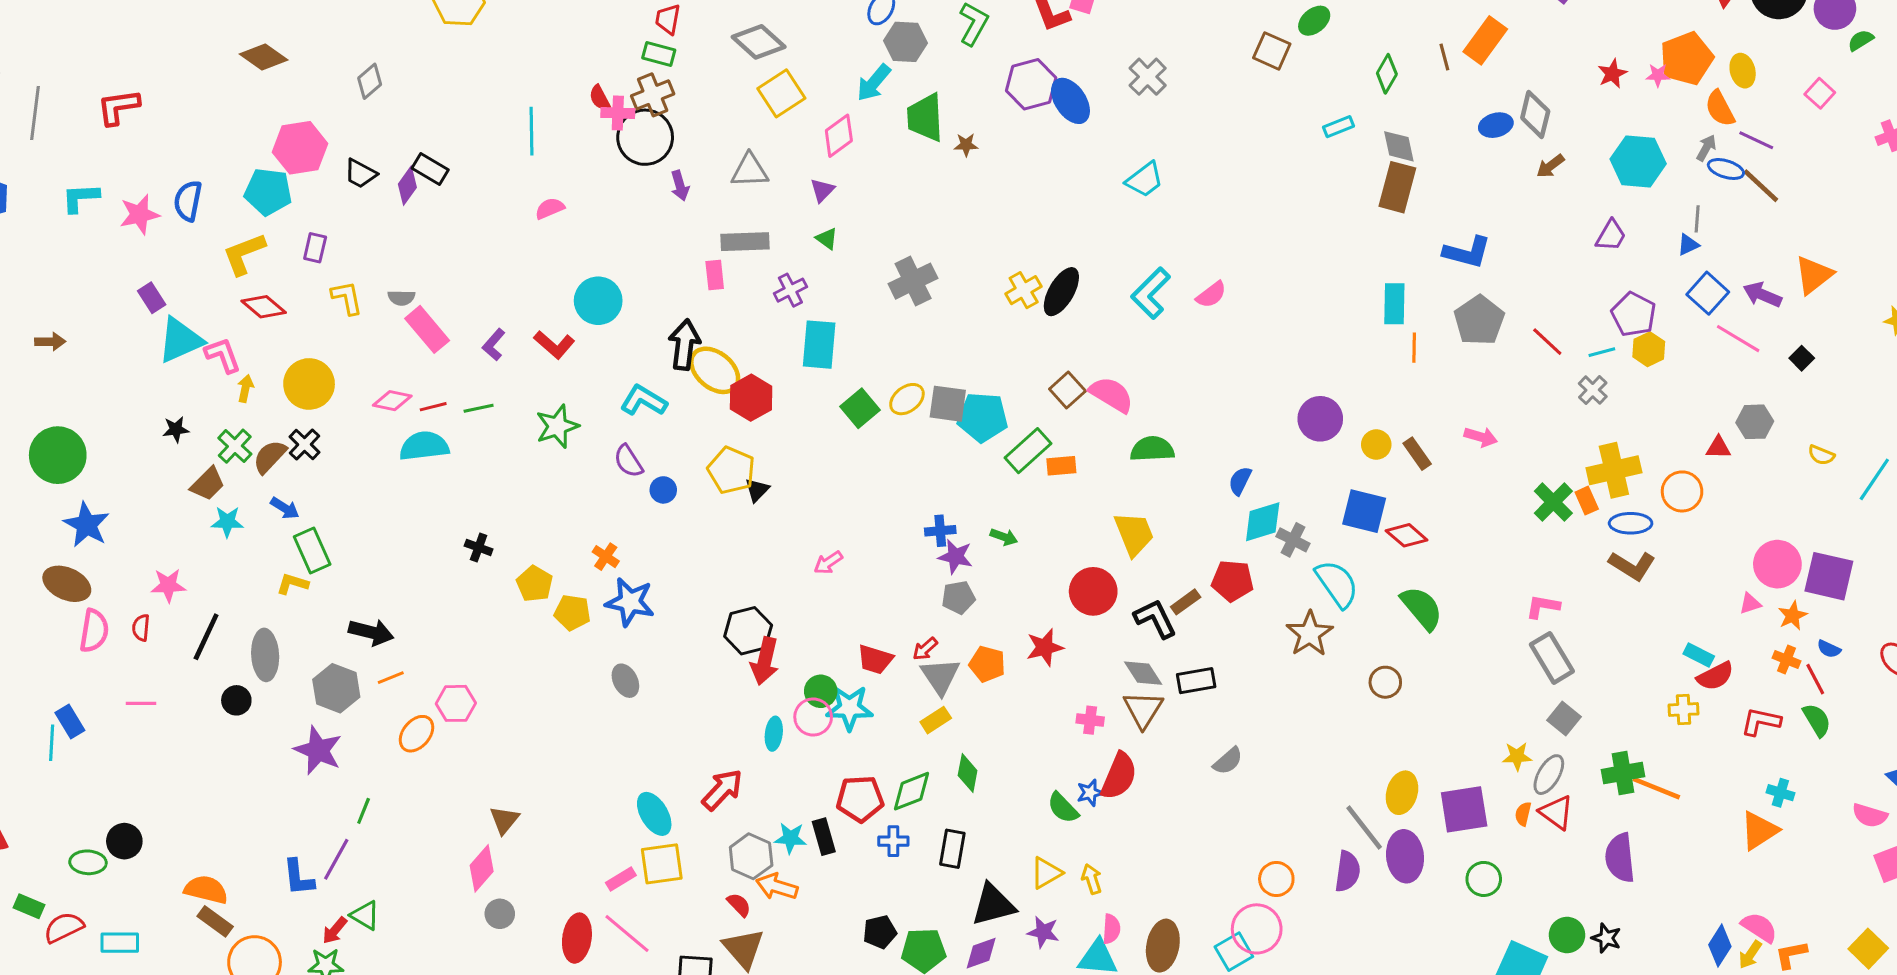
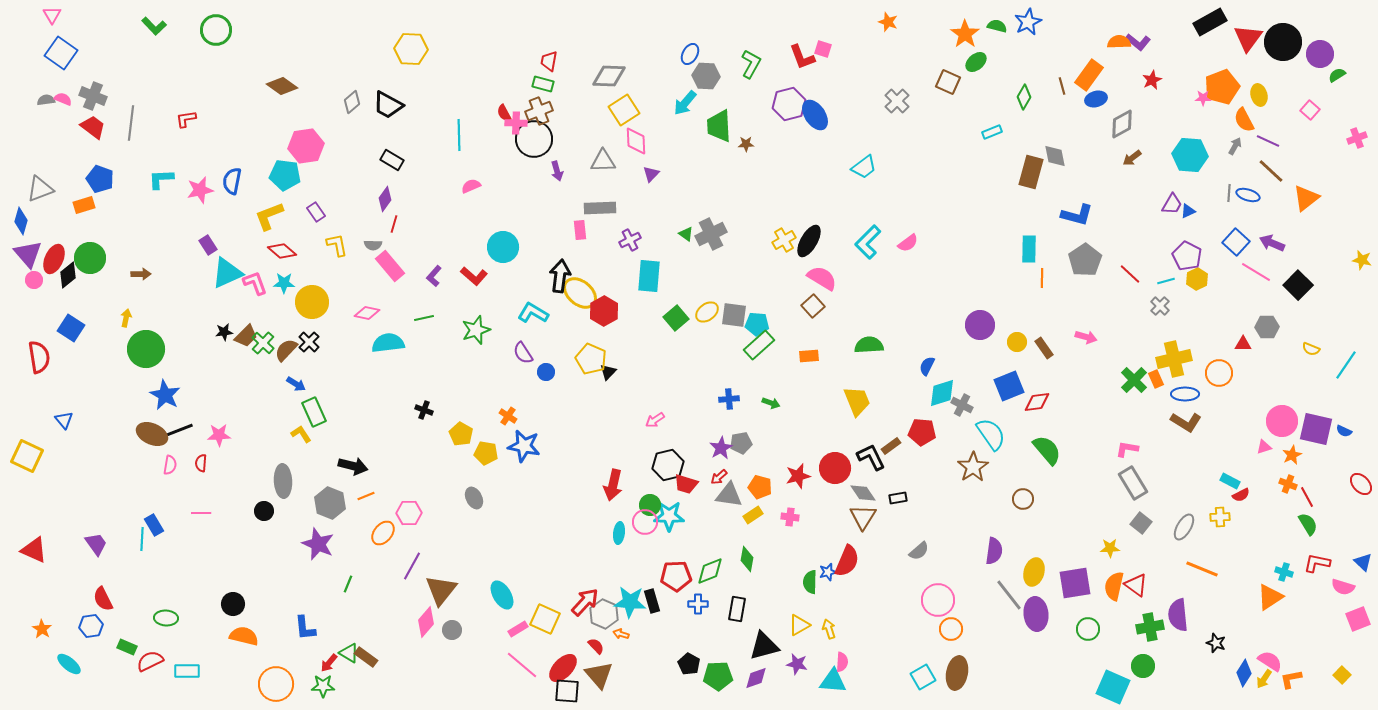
gray diamond: (759, 42) -> (609, 76), turned -40
red star: (1612, 74) -> (1152, 80), moved
gray cross: (1148, 77) -> (897, 101), moved
red L-shape: (118, 107) -> (186, 119), size x0.7
gray diamond: (1535, 115) -> (1122, 124), turned 48
blue ellipse: (1496, 125) -> (1096, 99), moved
pink diamond: (839, 136) -> (636, 141), moved, turned -56
gray diamond: (1399, 146) -> (1055, 156), moved
blue ellipse: (1726, 169) -> (1248, 195), moved
black trapezoid: (360, 174) -> (388, 105), moved, size x1.4
purple diamond: (407, 186) -> (385, 199), moved
green triangle: (827, 239) -> (686, 234), moved
blue triangle: (1688, 245) -> (1188, 211), moved
purple rectangle: (315, 248) -> (316, 212), turned -48
orange triangle: (1814, 275) -> (1306, 198), moved
black square: (1802, 358) -> (1298, 285), size x1.8
yellow arrow: (245, 389) -> (126, 318), moved
pink semicircle: (1111, 395) -> (822, 278), moved
red line: (433, 407) -> (394, 224), moved, turned -60
cyan pentagon: (983, 417) -> (757, 324), size x0.7
green rectangle: (1028, 451) -> (759, 345), moved
brown trapezoid: (208, 484) -> (246, 336), moved
blue square: (1364, 511) -> (1009, 386), turned -36
cyan star: (227, 522) -> (284, 283), moved
red diamond: (1407, 535) -> (1037, 402), turned -48
purple star: (955, 557) -> (721, 448), moved, turned 30
yellow L-shape: (292, 584) -> (301, 434), turned 40
red circle: (1093, 591) -> (835, 468), moved
pink semicircle: (94, 631) -> (170, 465), size x0.7
black hexagon: (748, 631) -> (668, 465), moved
black line: (206, 637) -> (177, 431), moved, turned 44
blue semicircle: (1829, 649) -> (1344, 431), moved
gray triangle: (940, 676) -> (729, 495), turned -48
red semicircle: (1715, 676) -> (1241, 495), size x0.7
gray ellipse: (625, 681) -> (474, 498), moved
black rectangle: (1196, 681) -> (898, 498), size x0.7
yellow rectangle: (936, 720) -> (753, 515), moved
pink cross: (1090, 720) -> (790, 517), moved
red L-shape: (1761, 722) -> (1317, 563), moved
green cross: (1623, 773) -> (1150, 627), moved
gray ellipse: (1549, 775) -> (1184, 527), moved
red arrow: (722, 790) -> (585, 602), moved
green semicircle: (1063, 808) -> (810, 582), turned 45
cyan ellipse: (654, 814) -> (502, 595), moved
orange semicircle: (1523, 814) -> (1114, 586), size x1.8
brown triangle: (504, 820) -> (441, 590), size x1.6
cyan star: (790, 838) -> (630, 602), size x1.5
black circle: (124, 841) -> (233, 604), moved
purple line: (336, 859) -> (412, 566), moved
yellow square: (662, 864) -> (545, 619), turned 32
purple semicircle: (1347, 871) -> (994, 551), moved
orange arrow: (777, 887) -> (621, 634), size x0.6
gray circle: (500, 914) -> (452, 630), moved
brown rectangle: (215, 921) -> (366, 657), moved
pink circle: (1257, 929) -> (938, 600), moved
black pentagon: (880, 932) -> (689, 664), turned -30
red ellipse: (577, 938) -> (563, 668), moved, turned 36
black star: (1606, 938) -> (1216, 643), moved
brown ellipse: (1163, 946) -> (957, 673), moved
yellow square: (1868, 949) -> (1342, 675), size x0.7

